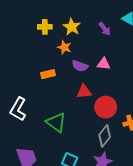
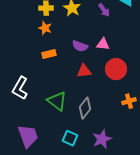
orange star: (64, 47) -> (45, 28), moved
red circle: (106, 107) -> (116, 69), moved
gray diamond: (105, 136) -> (85, 108), moved

